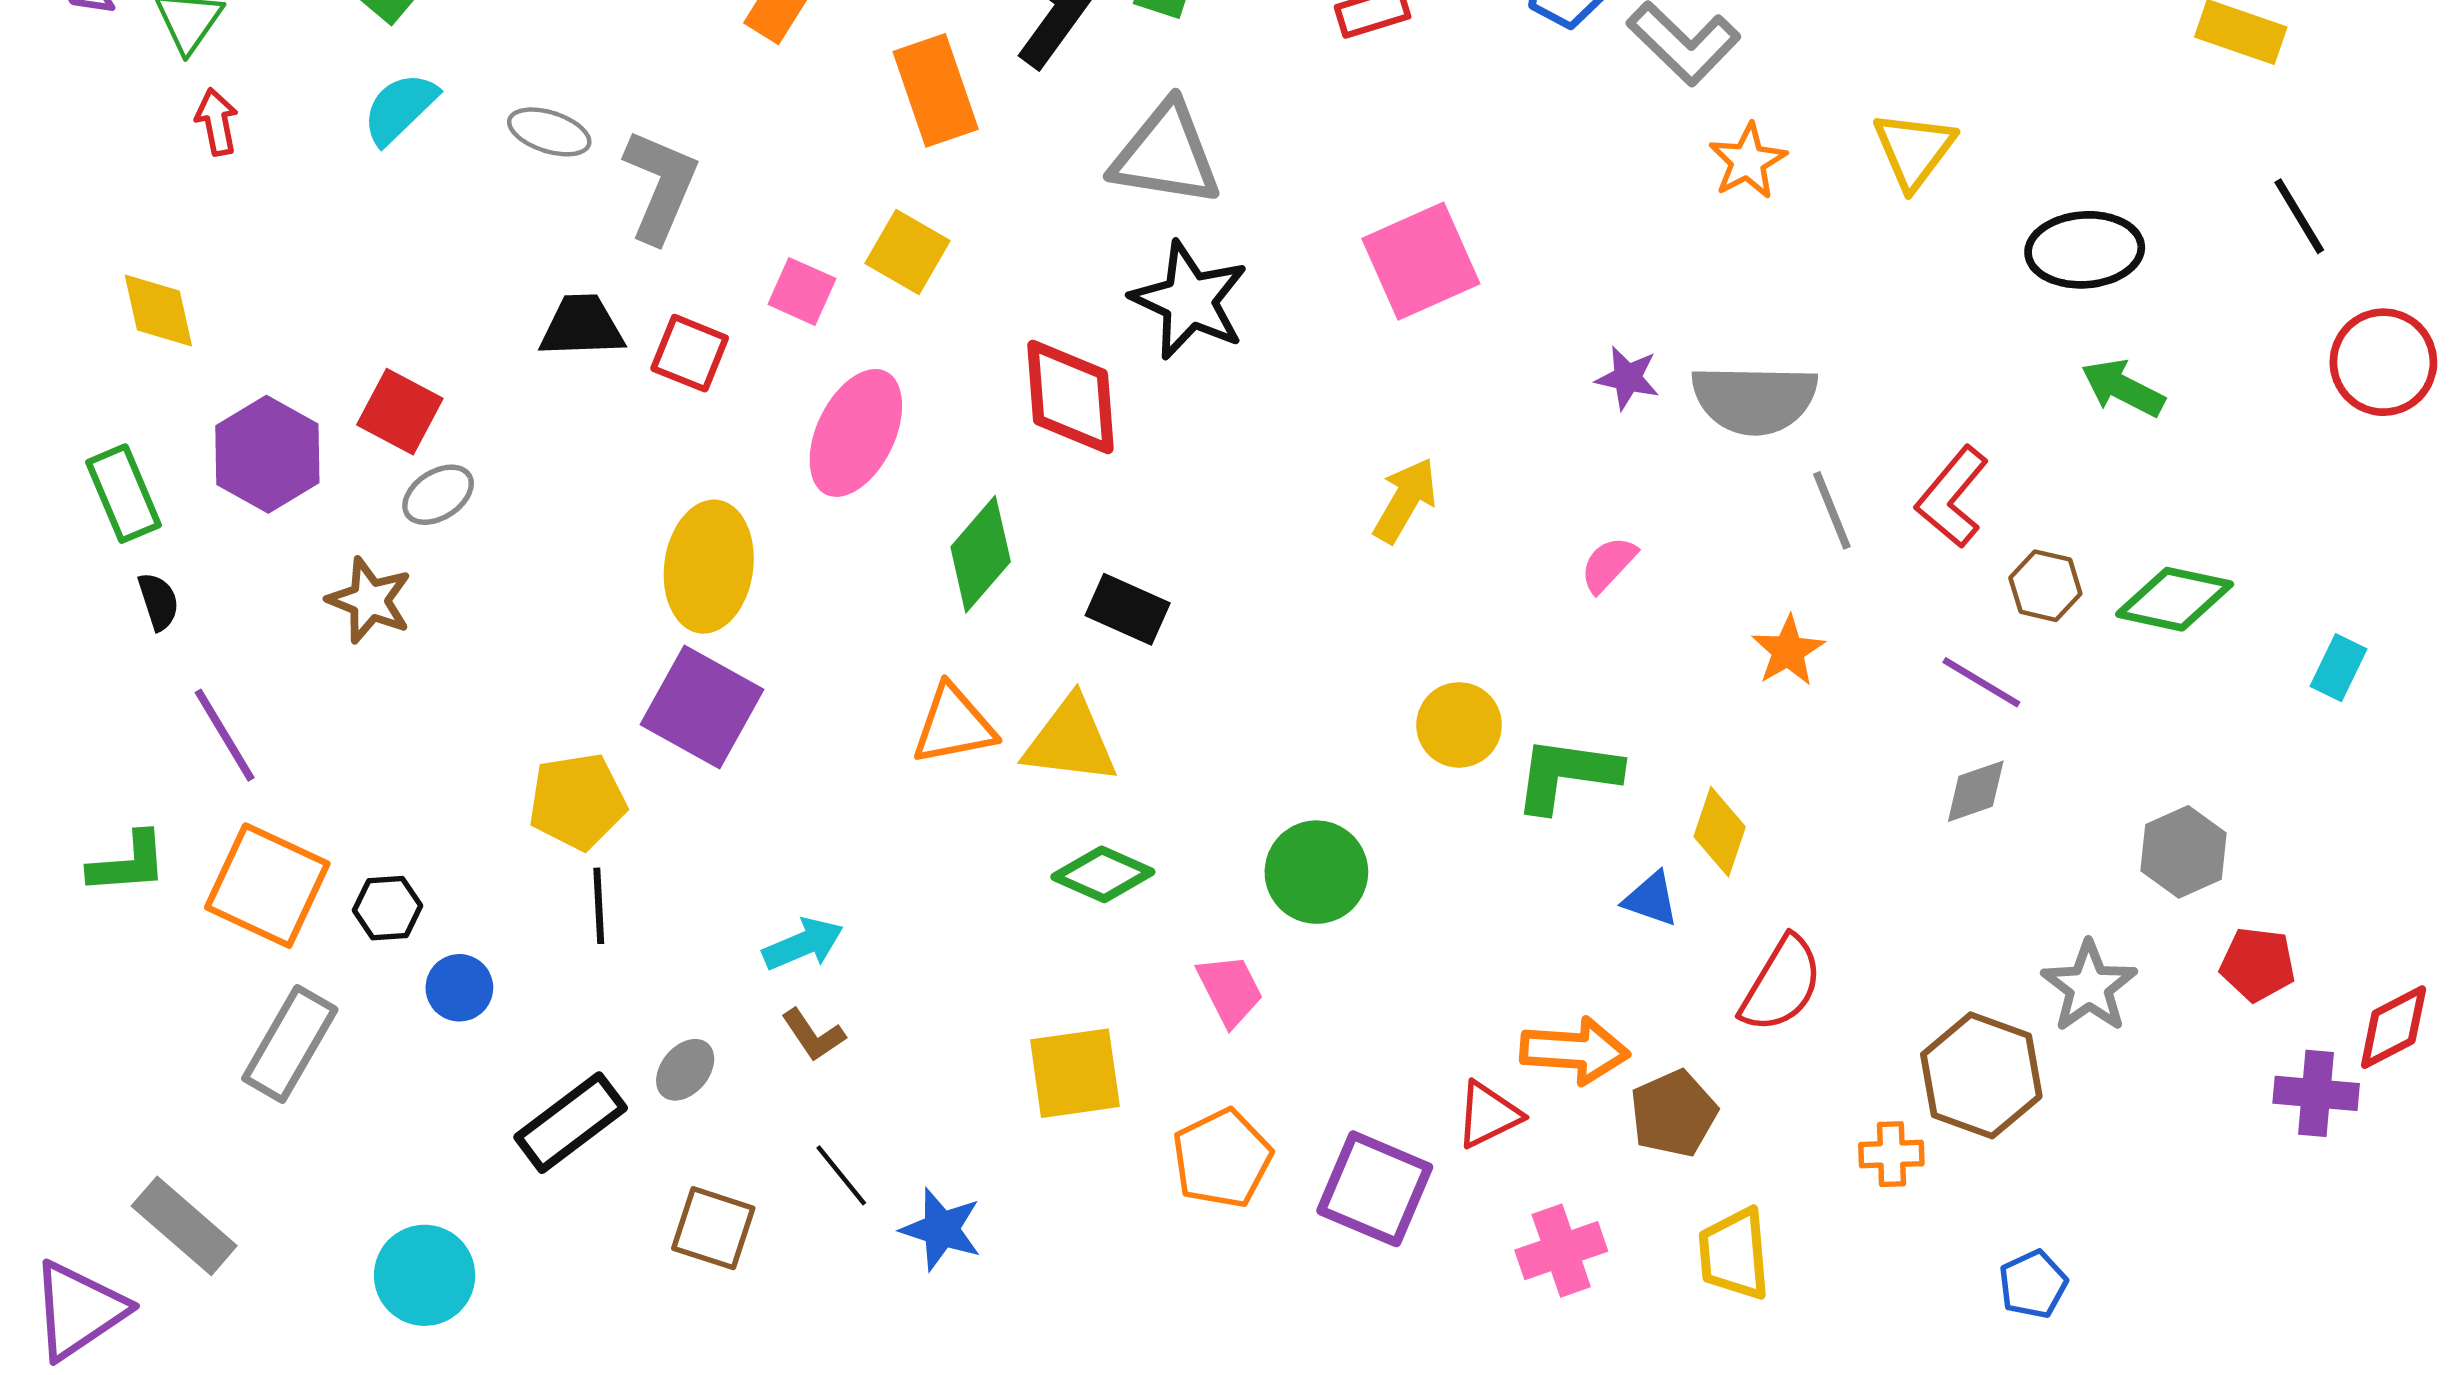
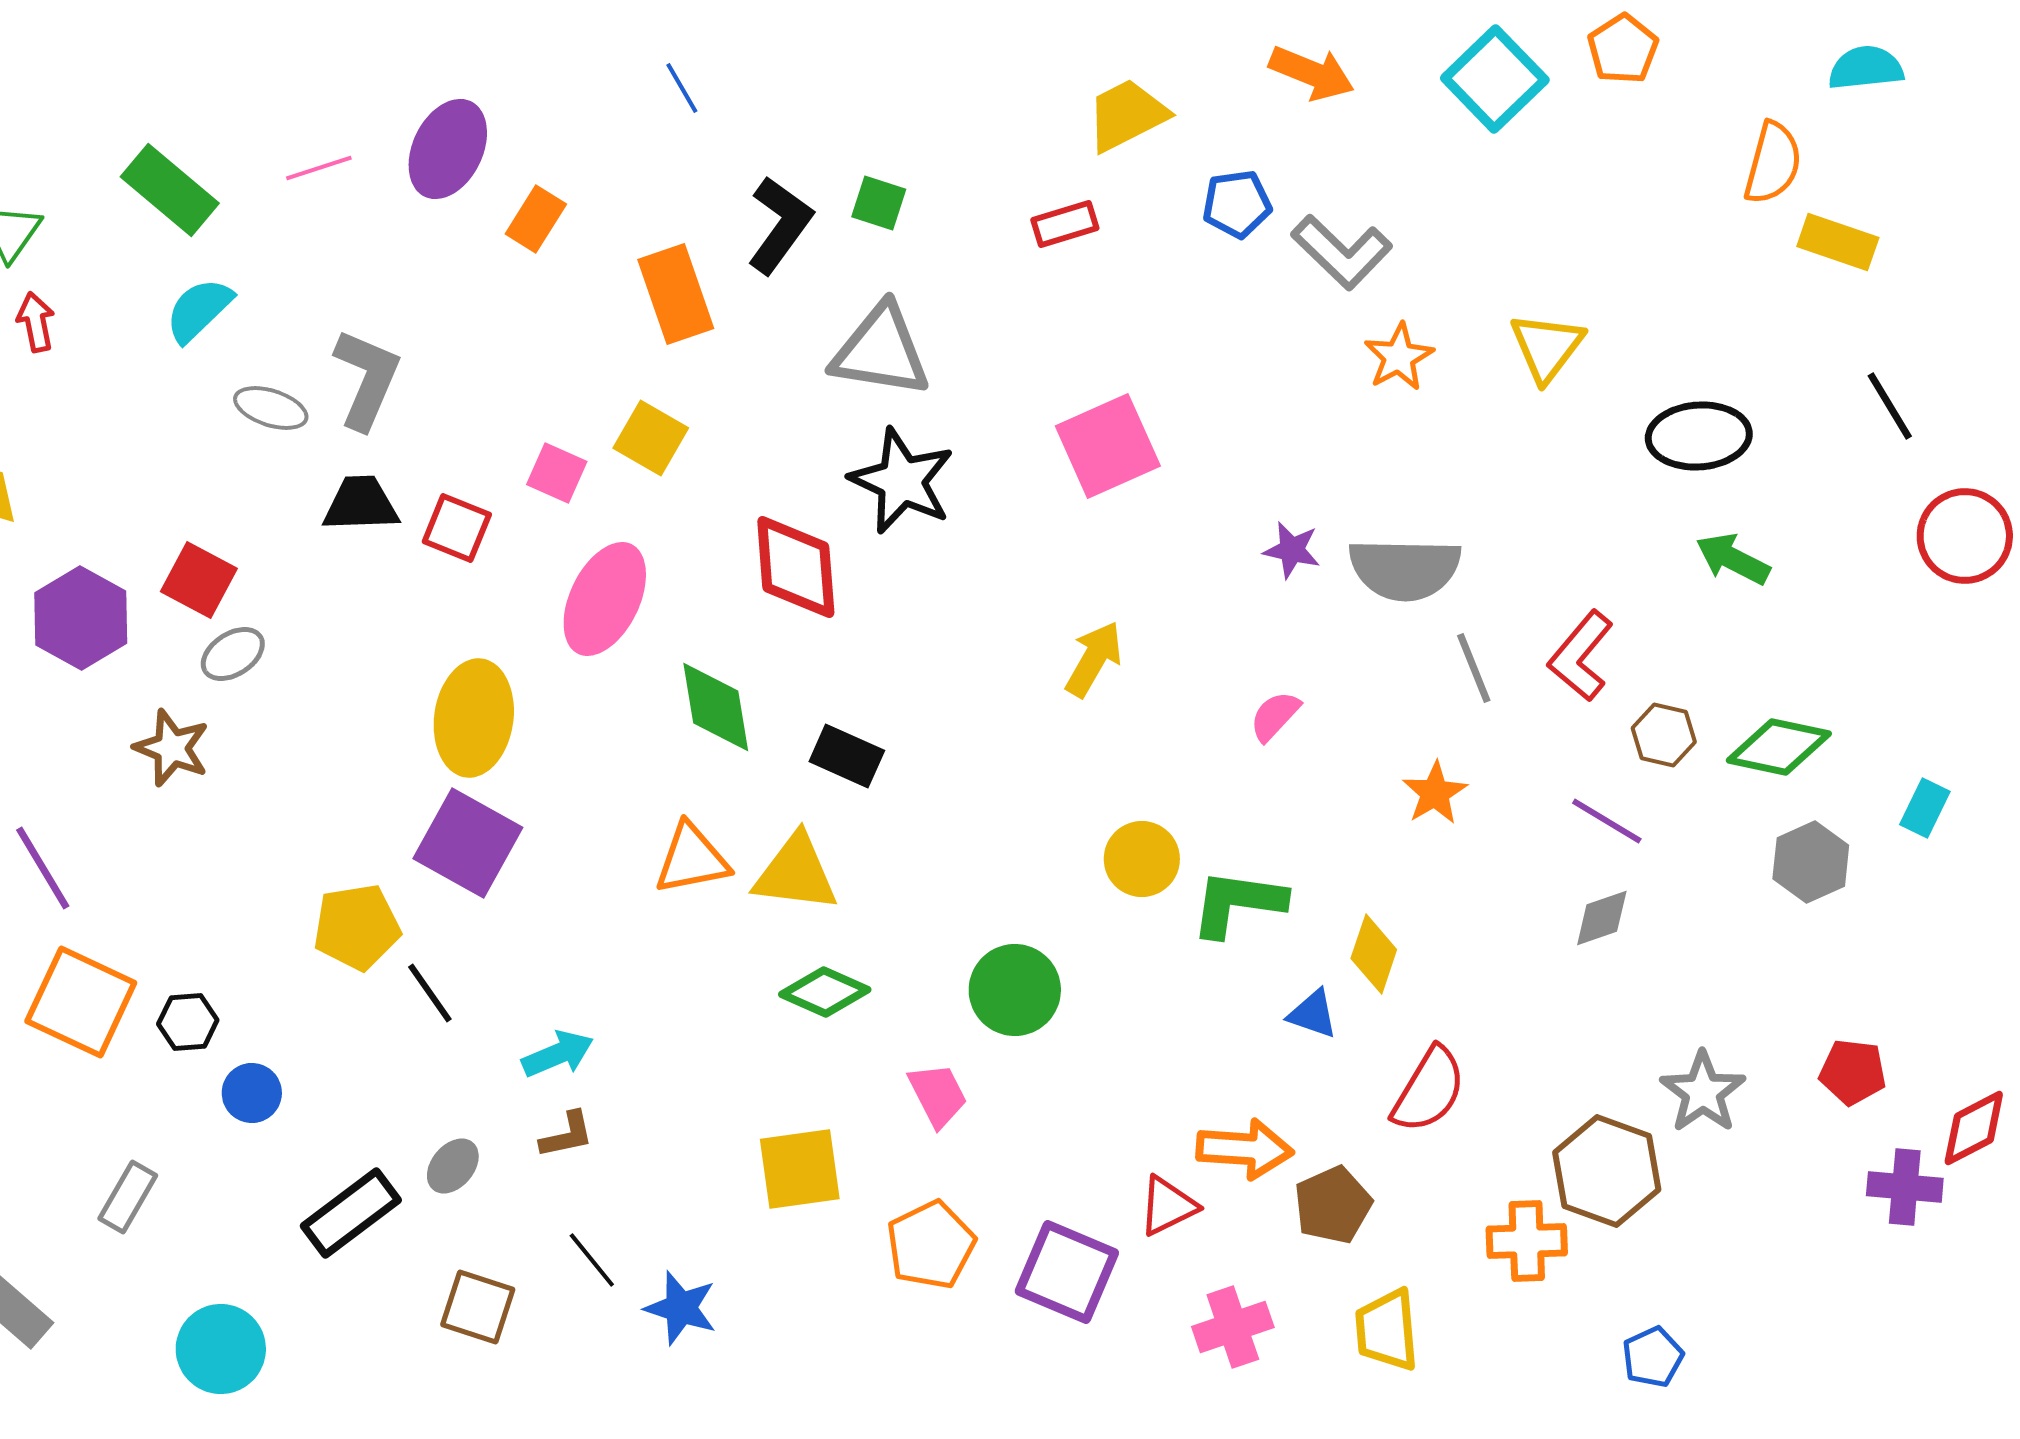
gray ellipse: (549, 132) -> (271, 408), moved
gray L-shape: (660, 186) -> (367, 379), moved
green diamond: (981, 554) -> (716, 707), turned -50
gray hexagon: (2183, 852) -> (1811, 862), moved
black line: (599, 906) -> (430, 993), moved, turned -32
brown L-shape: (813, 1035) -> (567, 1135), turned -68
gray rectangle: (290, 1044) -> (128, 1197), moved, size x0.7
orange cross: (1891, 1154) -> (1527, 1241), size x1.4

